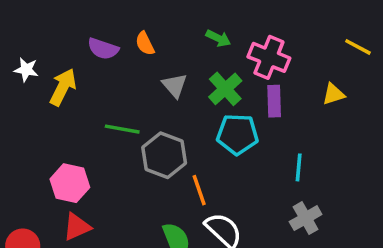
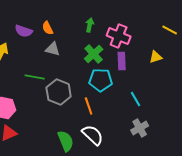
green arrow: (218, 38) -> (90, 25), turned -104
gray triangle: (175, 85) -> (53, 49), moved, turned -35
cyan line: (299, 167) -> (136, 99), turned -35
orange line: (199, 190) -> (89, 106), moved

